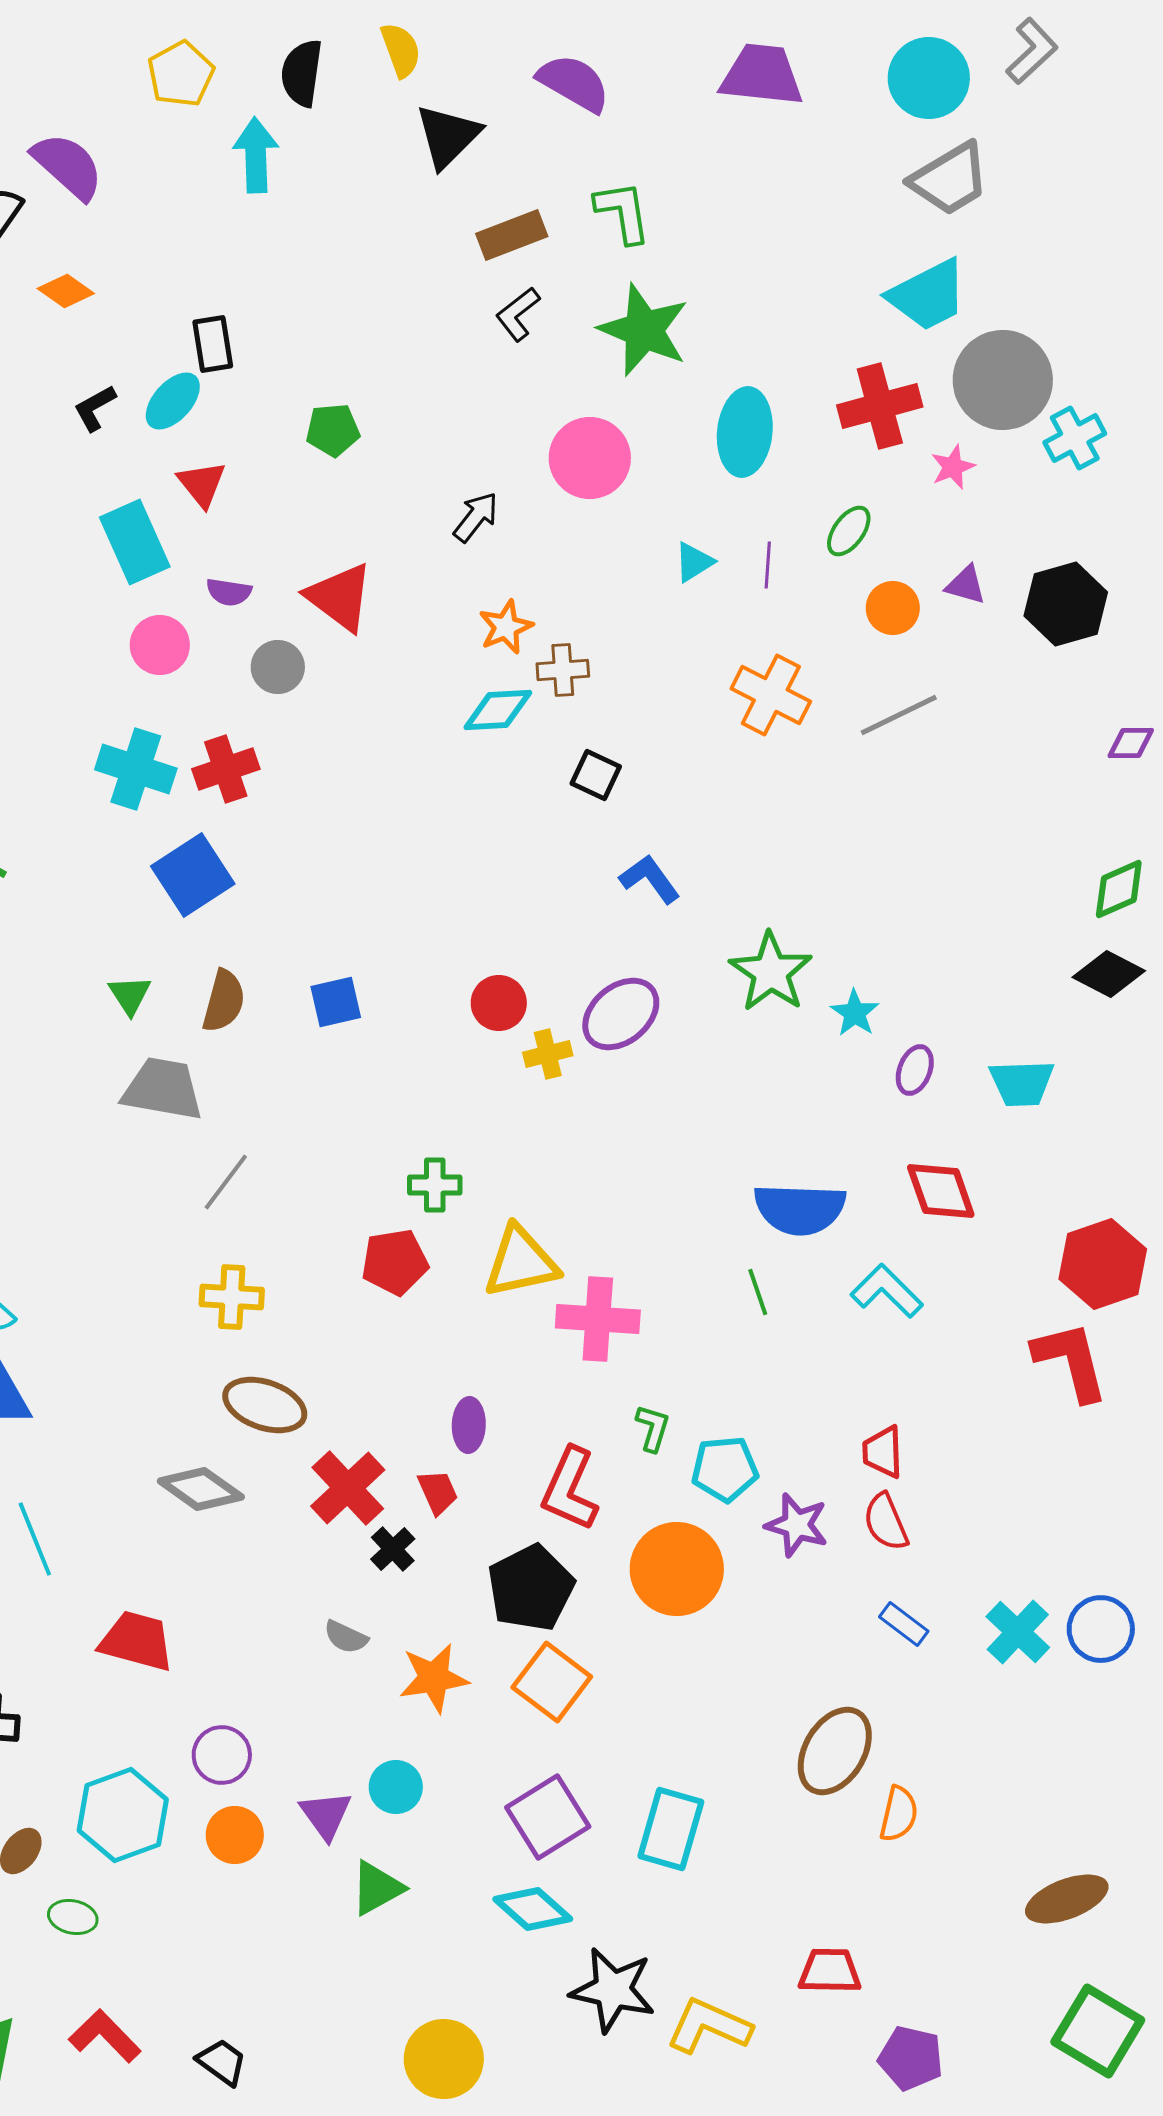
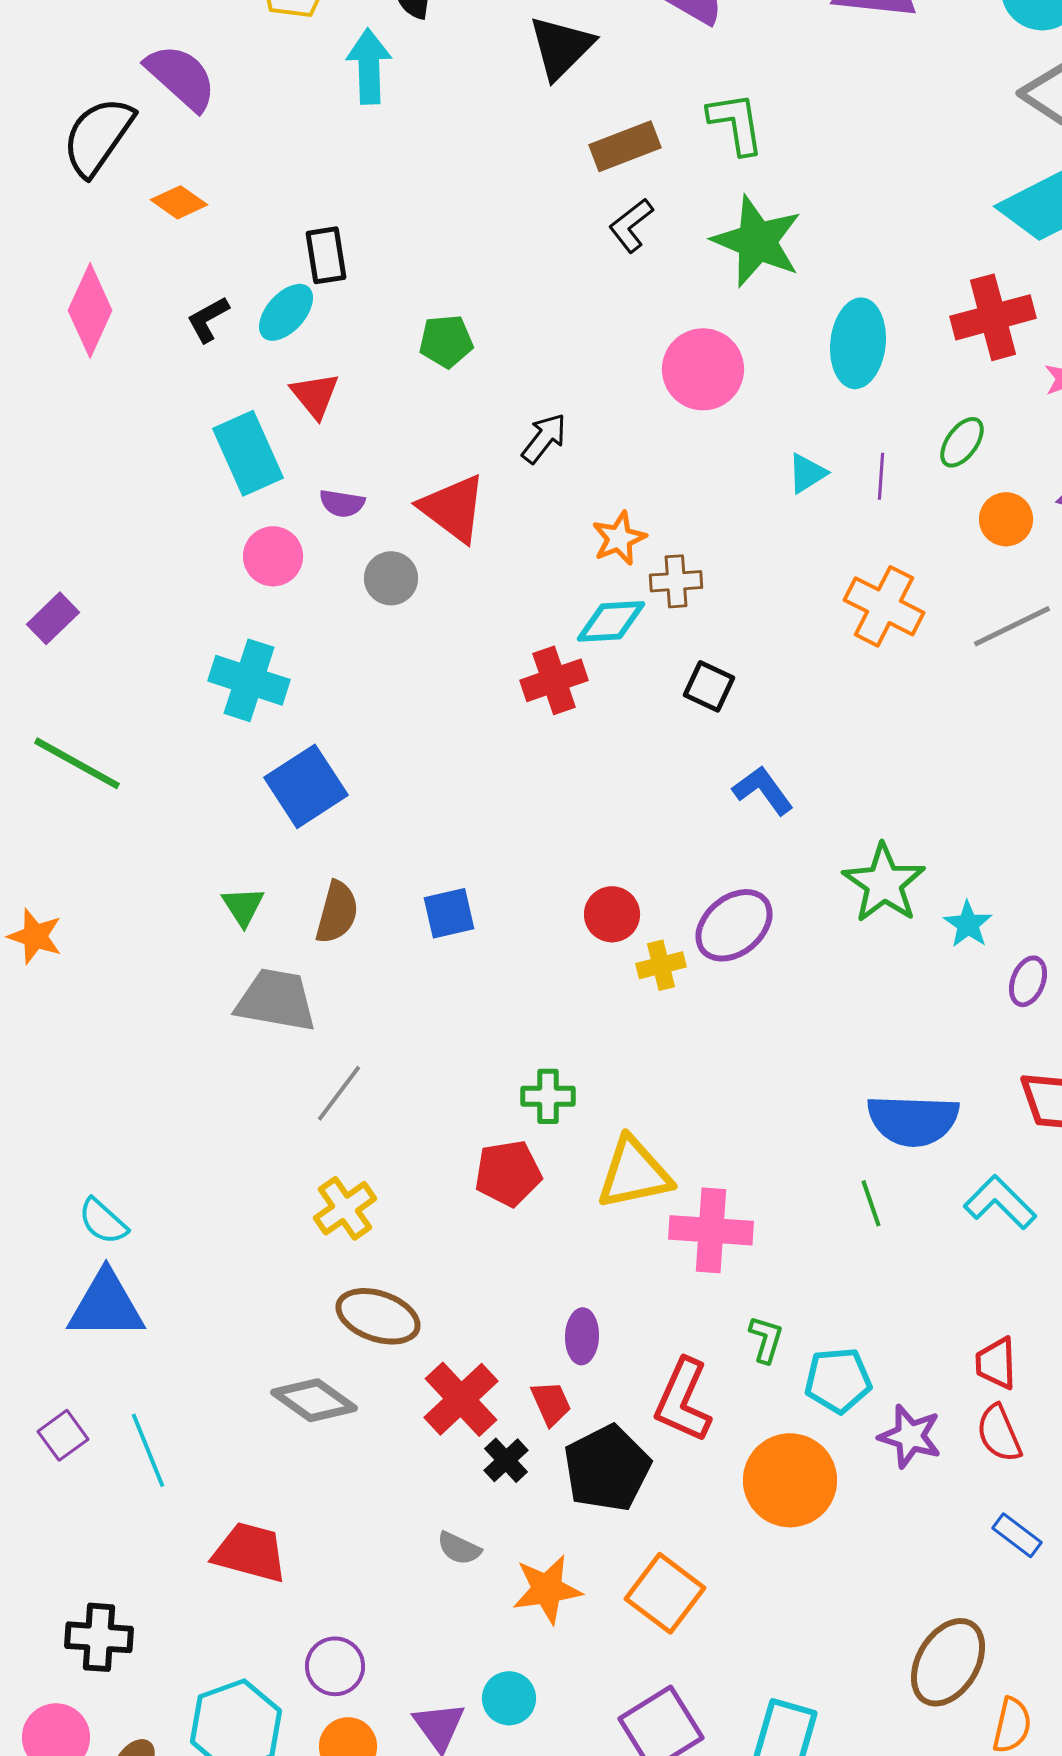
black arrow: (476, 517) -> (544, 438), moved
red cross: (226, 769) -> (554, 680), moved
yellow cross: (232, 1297) -> (345, 1208), turned -38
black pentagon: (531, 1588) -> (607, 1468), moved

